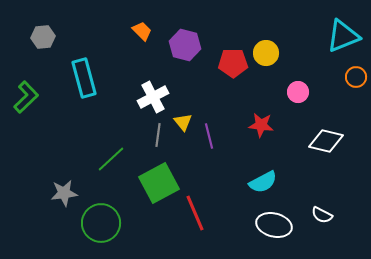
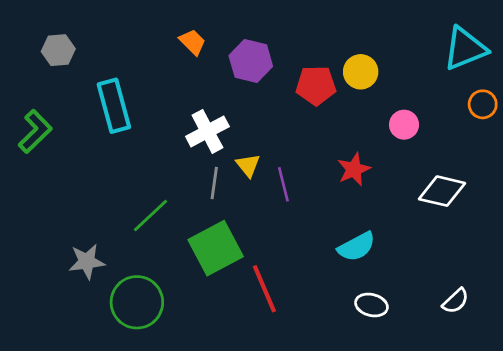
red star: (261, 125) -> (354, 169), turned -30
white semicircle: (322, 215) -> (456, 301), moved, turned -70
white ellipse: (274, 225) -> (371, 305), size x0.7

